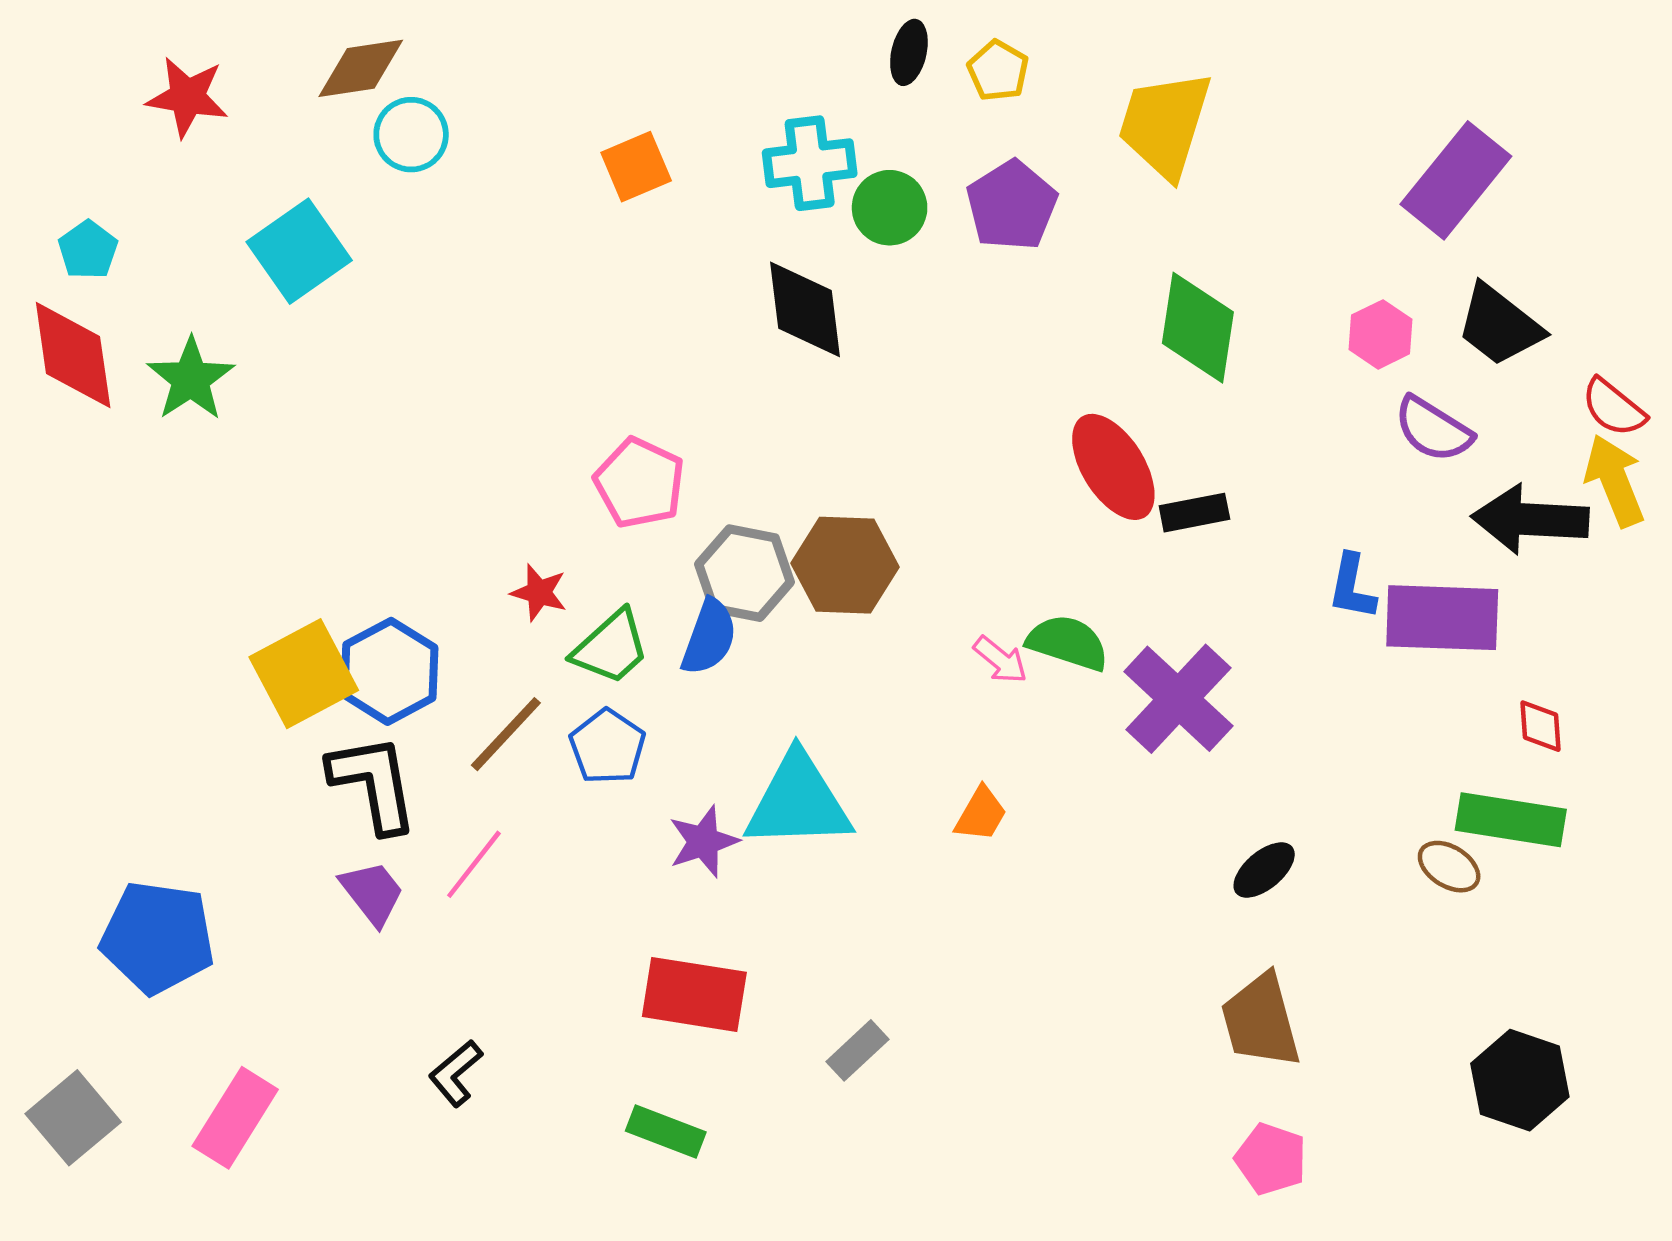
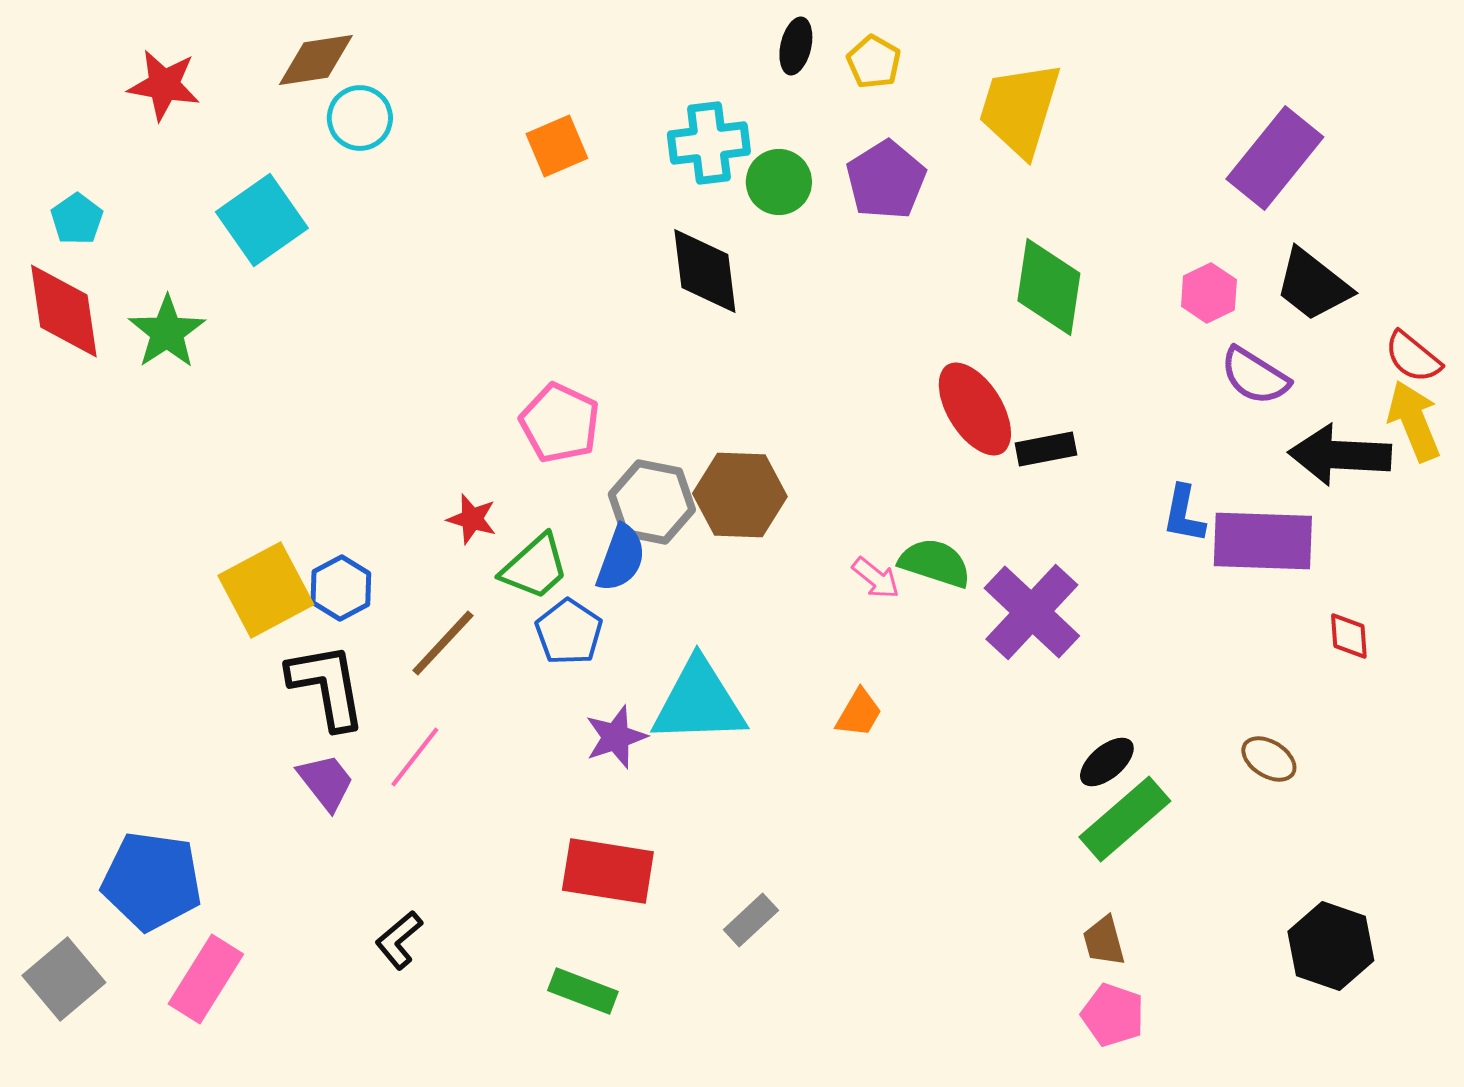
blue hexagon: (389, 671) -> (341, 588), size x0.7
blue pentagon: (607, 747) -> (569, 632), moved
green rectangle: (1511, 820) -> (1125, 819), moved, turned -50
blue pentagon: (158, 937) -> (152, 881), moved
brown trapezoid: (1261, 1021) -> (1104, 941), moved, size x0.6

